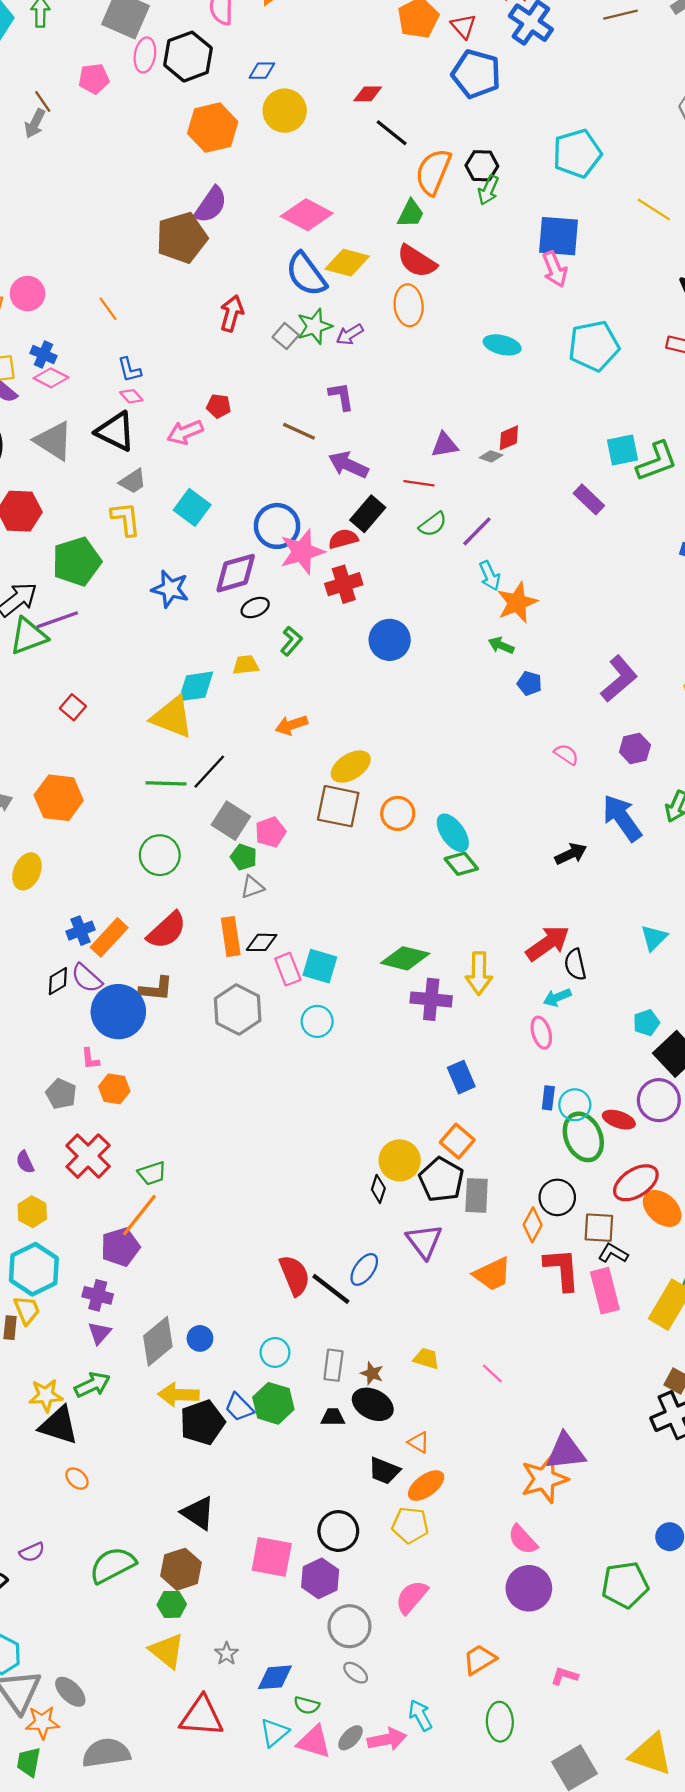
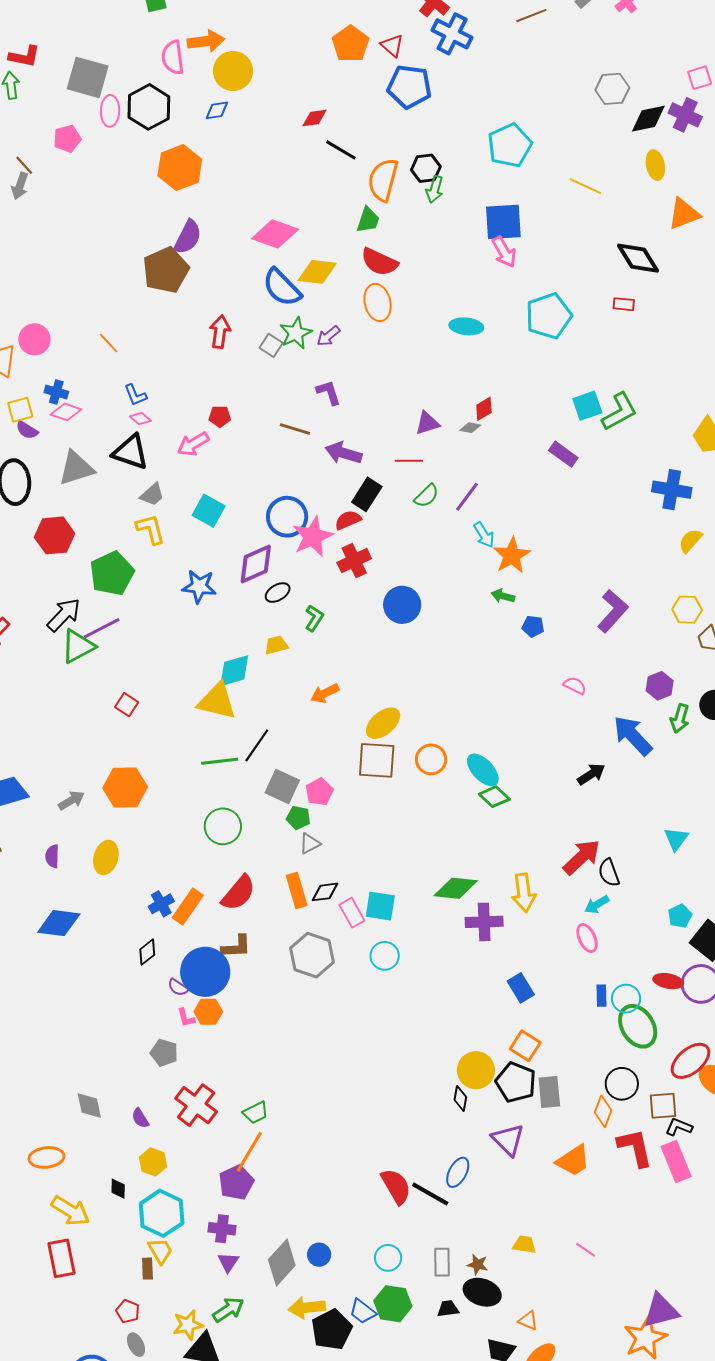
yellow circle: (285, 111) -> (233, 71), moved
gray triangle: (54, 441) -> (76, 468), turned -42
purple hexagon: (635, 749) -> (660, 686), moved
purple semicircle: (87, 978) -> (178, 987), moved, size x0.7
orange hexagon: (114, 1089) -> (208, 1012), moved
red ellipse: (619, 1120) -> (668, 981), moved

